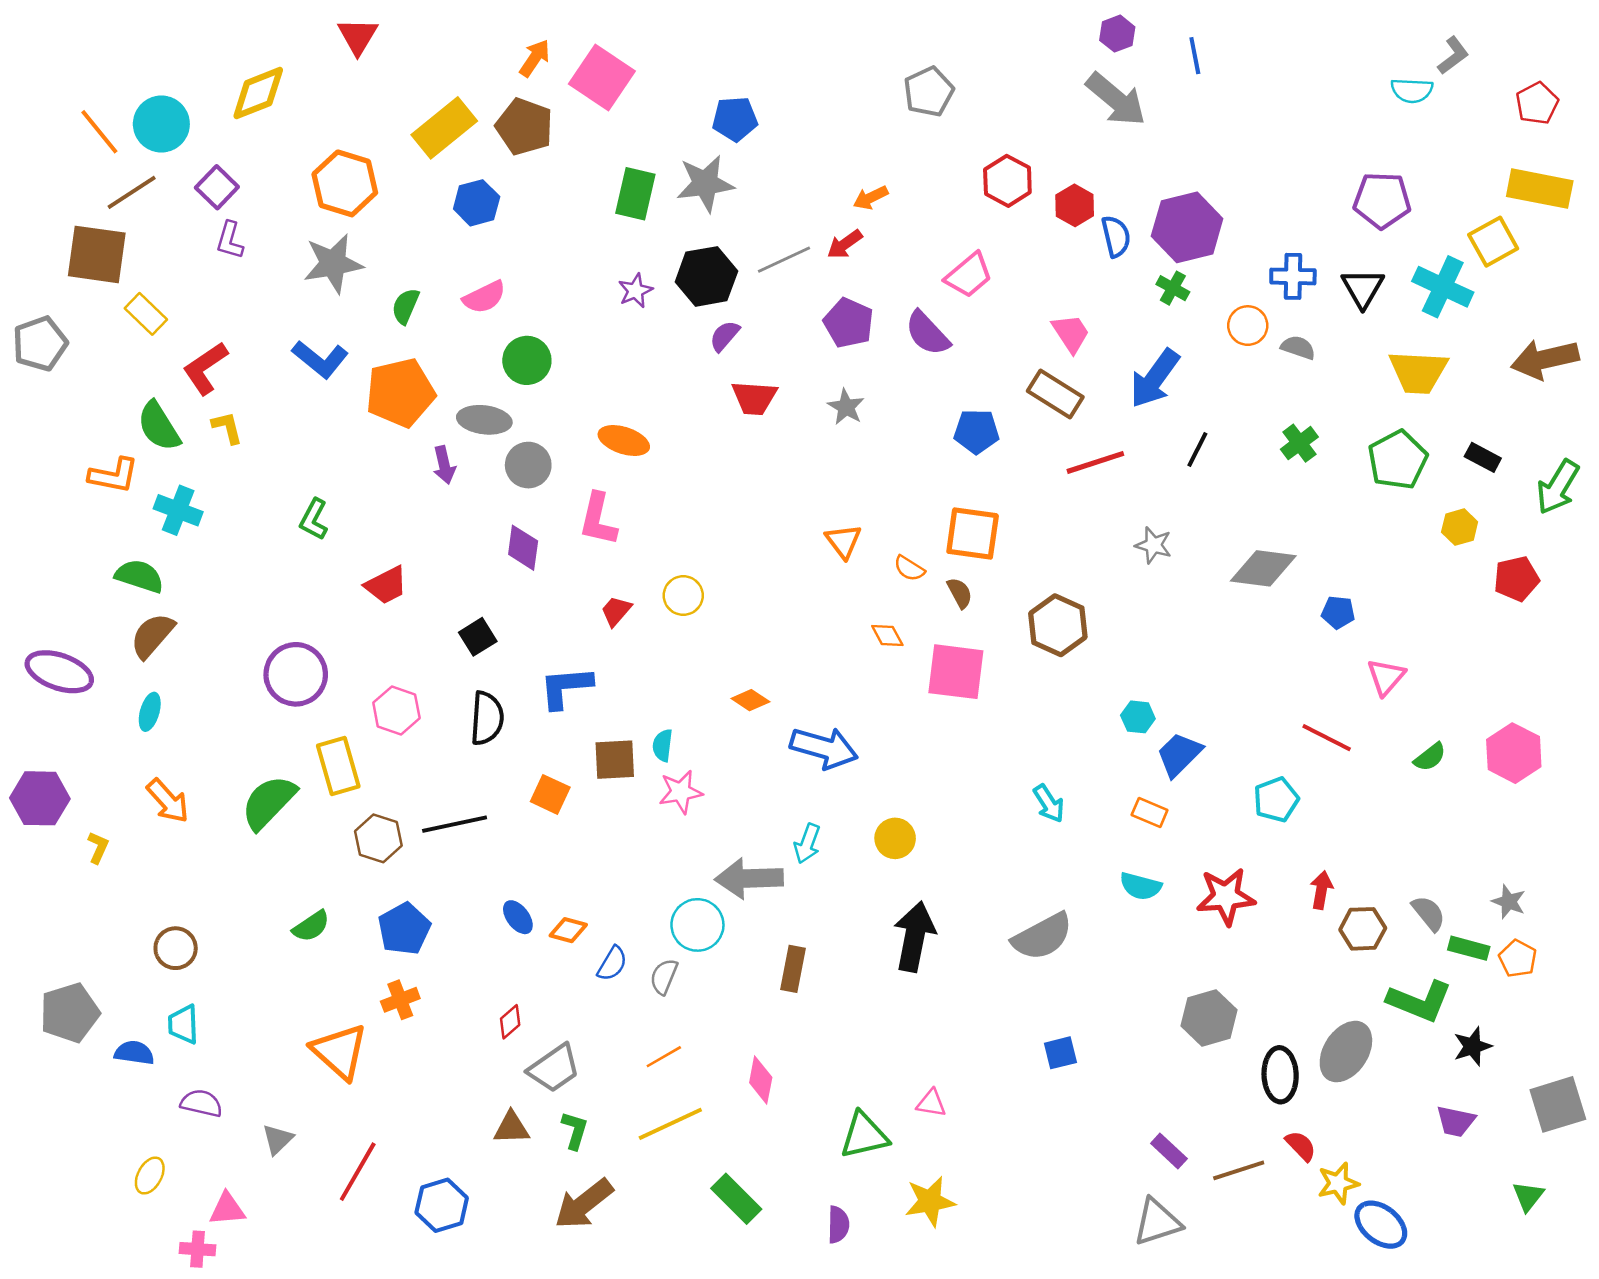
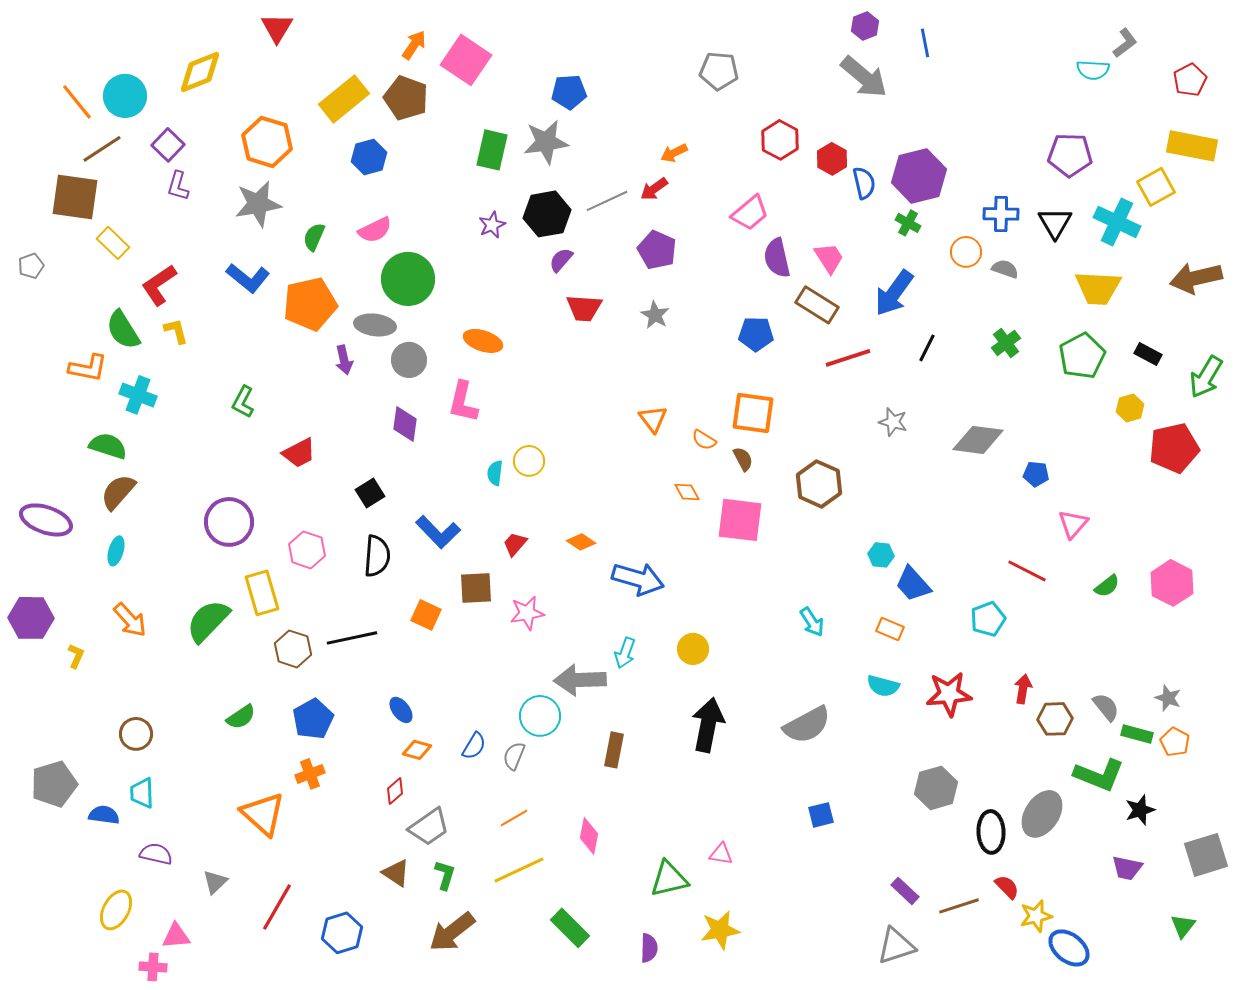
gray pentagon: (929, 92) -> (719, 71), turned 30
purple semicircle: (927, 333) -> (777, 258), moved, turned 30
gray pentagon: (40, 344) -> (31, 266), size x0.6
green circle: (527, 360) -> (408, 279), size x1.4
red pentagon: (1516, 579) -> (1174, 448), size x1.4
red trapezoid: (616, 611) -> (515, 544), moved
blue L-shape: (566, 687) -> (438, 532), turned -129
cyan semicircle: (663, 745) -> (495, 473), moved
blue trapezoid: (1179, 754) -> (913, 584), turned -87
orange diamond: (568, 930) -> (417, 750), moved
brown triangle: (511, 1128) -> (396, 873), turned 36
yellow ellipse: (150, 1176) -> (116, 910), size x1.4

